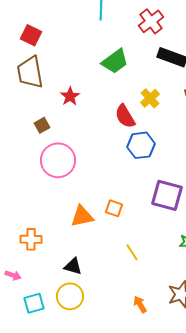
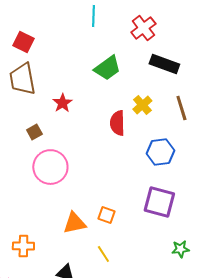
red semicircle: (125, 116) -> (117, 123), turned 30
blue hexagon: (141, 145) -> (160, 152), moved
yellow line: (132, 252) -> (103, 254), moved

